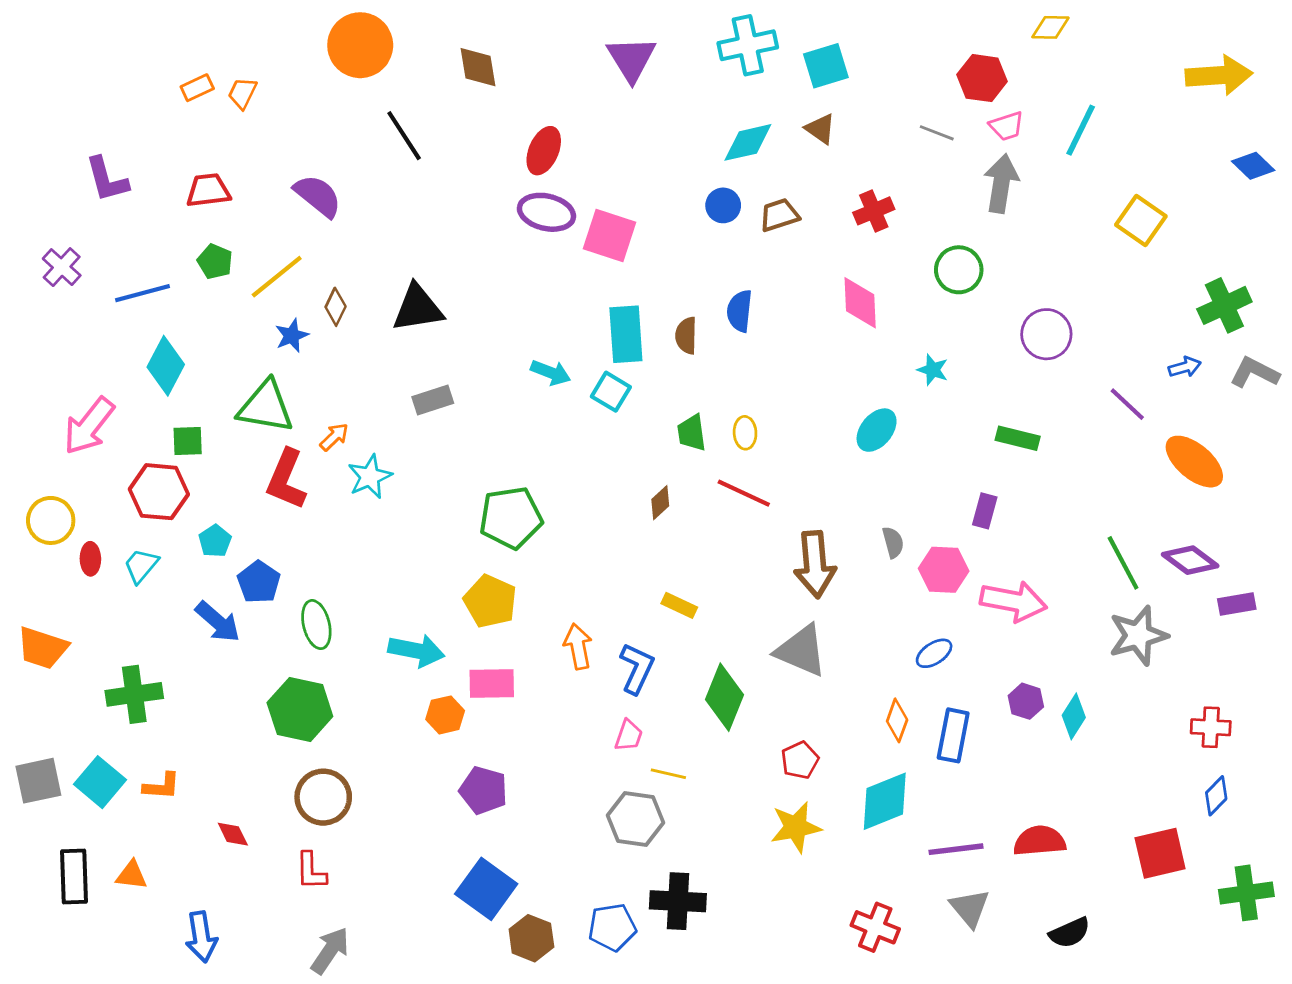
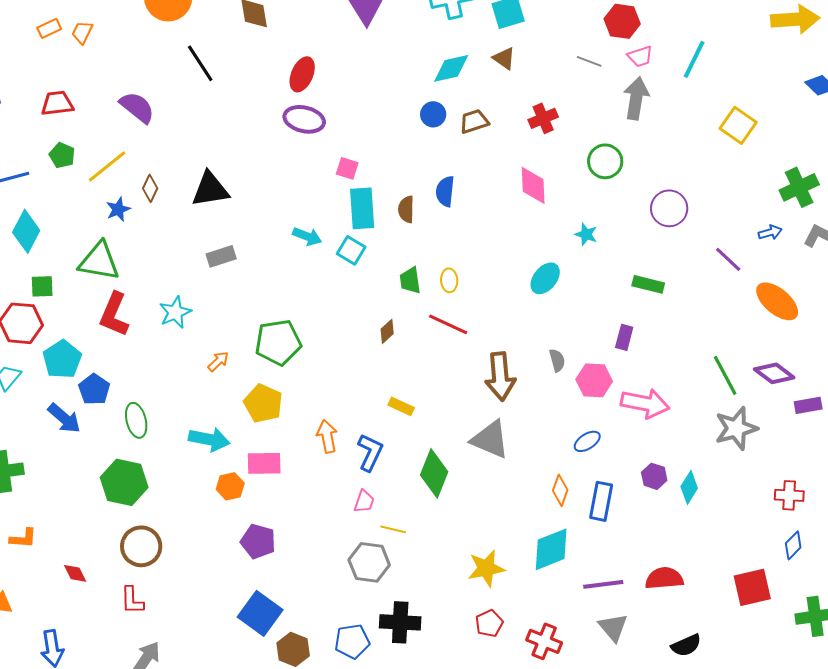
pink square: (609, 236) -> (347, 168), moved, size x0.6
orange arrow: (334, 437) -> (218, 361), moved
cyan pentagon: (215, 541) -> (62, 359), size x1.6
red pentagon: (800, 760) -> (489, 623), moved

